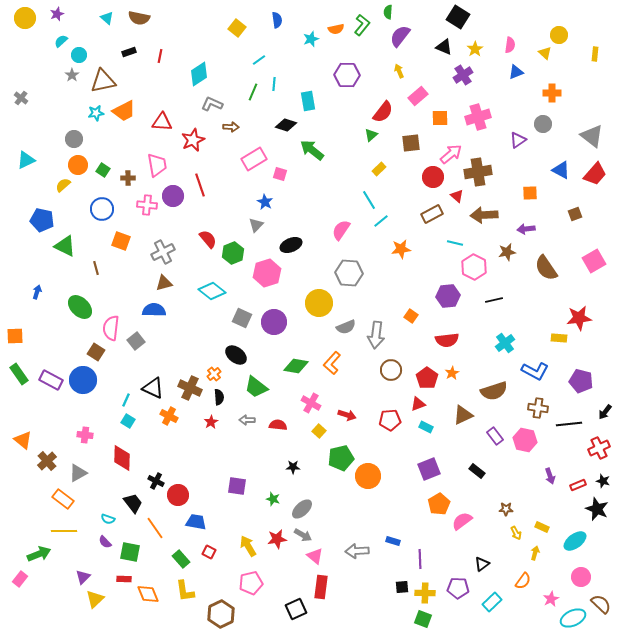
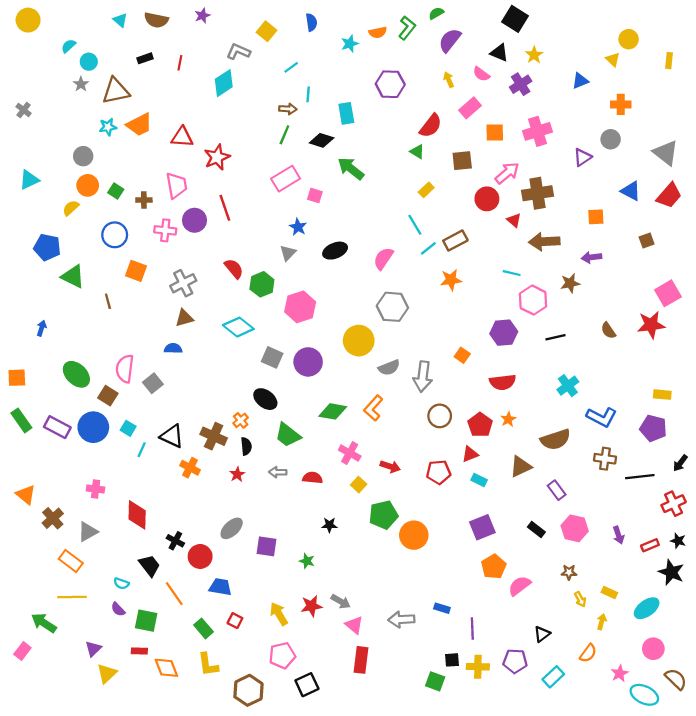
green semicircle: (388, 12) -> (436, 13), turned 56
purple star: (57, 14) -> (202, 16), moved
pink semicircle: (510, 45) -> (481, 74), moved, turned 119
green line: (253, 92) -> (284, 135), moved
gray L-shape: (212, 104) -> (238, 52), moved
brown arrow: (231, 127) -> (288, 109), moved
green triangle: (371, 135) -> (417, 152), turned -48
brown rectangle: (432, 214) -> (455, 240), moved
black ellipse: (291, 245) -> (335, 251), moved
brown semicircle: (546, 268) -> (608, 330), moved, size x0.6
green ellipse: (80, 307) -> (76, 374), moved
blue semicircle: (154, 310) -> (173, 348), size x0.7
red star: (579, 318) -> (651, 325), moved
yellow rectangle: (559, 338) -> (662, 395), moved
cyan square: (128, 421) -> (128, 428), moved
pink hexagon: (525, 440) -> (575, 528), moved
gray ellipse: (302, 509) -> (232, 528), moved
green arrow: (39, 554) -> (44, 623), turned -125
black square: (296, 609) -> (307, 685), moved
cyan ellipse: (573, 618) -> (644, 695), turned 50
green square: (423, 619) -> (435, 681), moved

